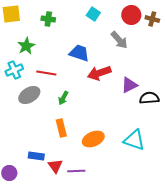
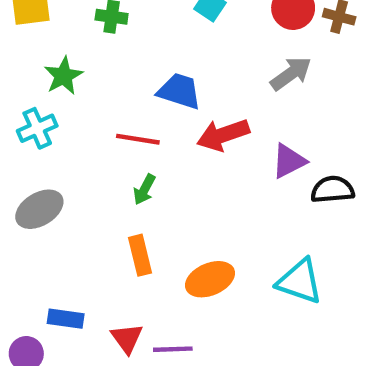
gray arrow: (119, 40) -> (291, 74), moved, turned -84
red line: (46, 73) -> (138, 139), moved
gray ellipse: (29, 95) -> (39, 209), moved
blue rectangle: (36, 156) -> (66, 319), moved

